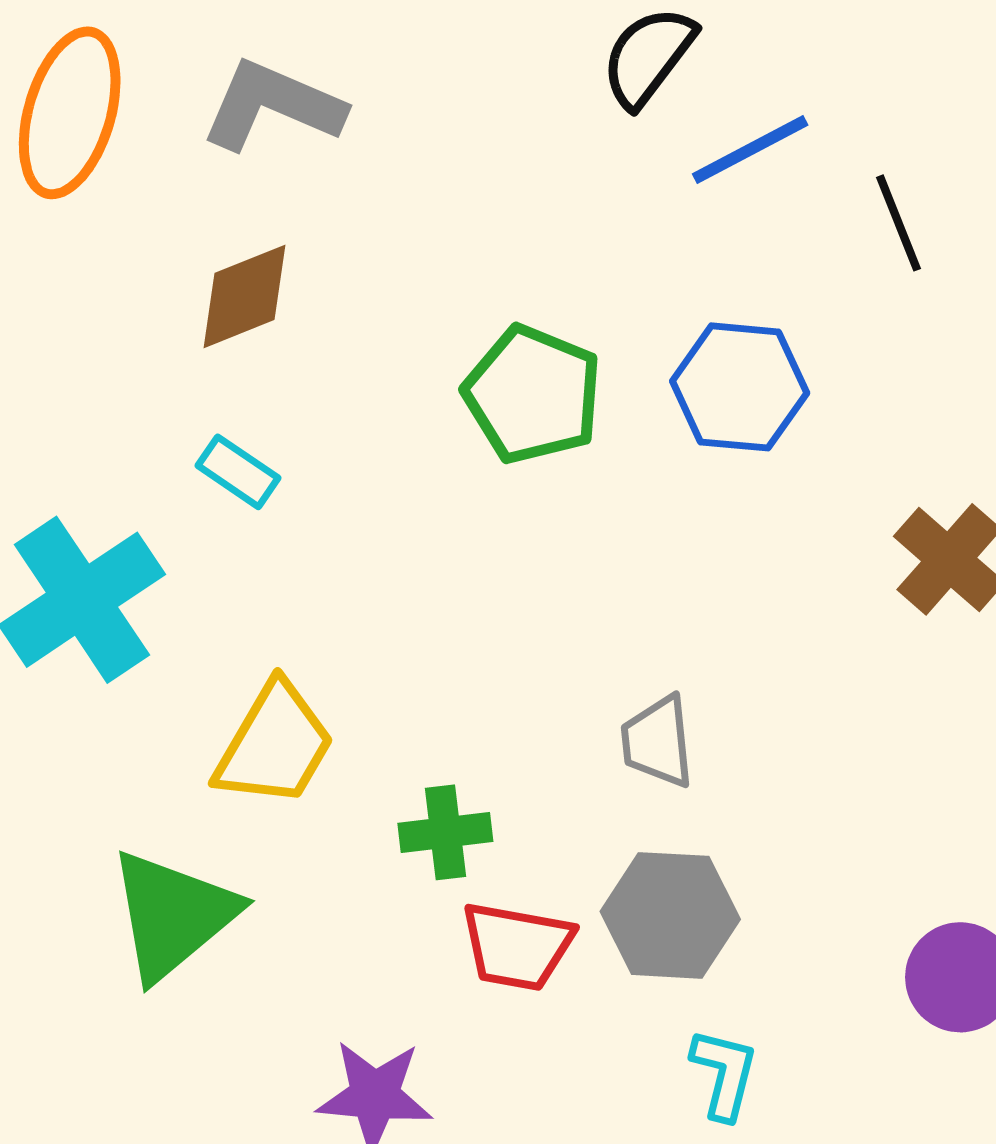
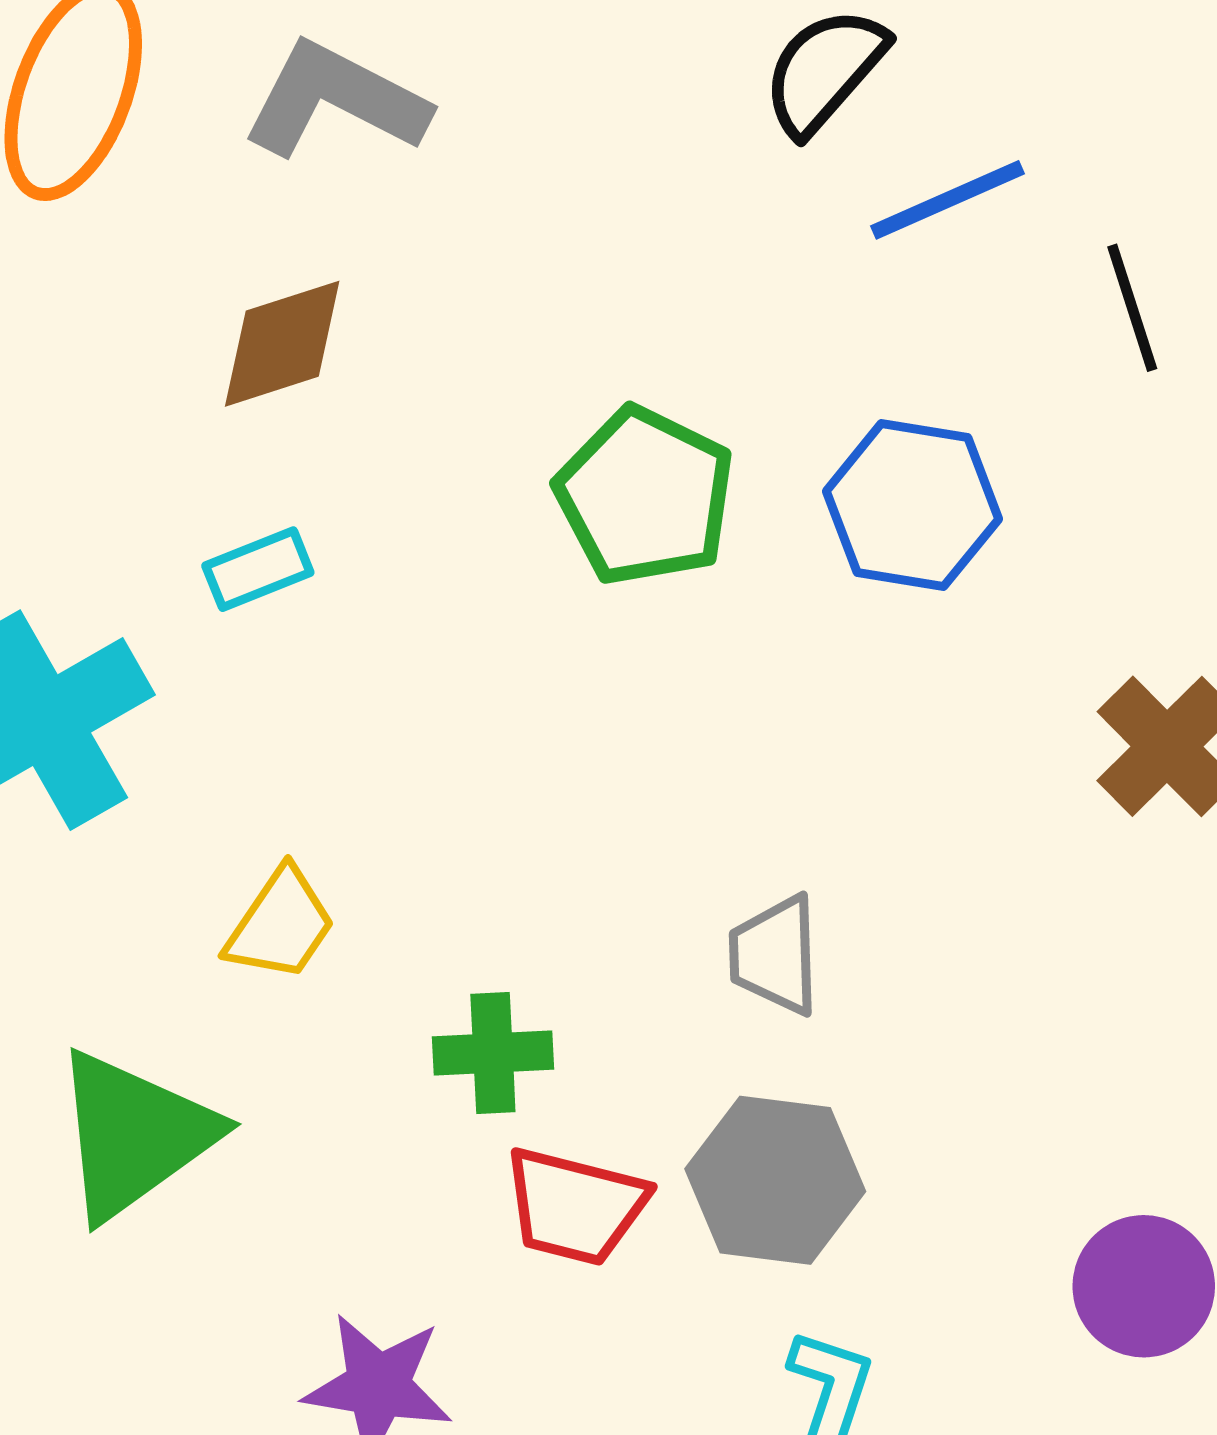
cyan rectangle: (238, 472) -> (258, 569), turned -60
yellow trapezoid: (275, 745) -> (281, 924), size x0.7

